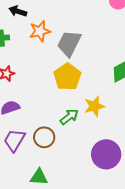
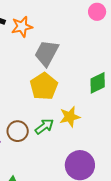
orange star: (40, 31) -> (22, 27), moved
brown circle: (44, 137) -> (18, 131), moved

